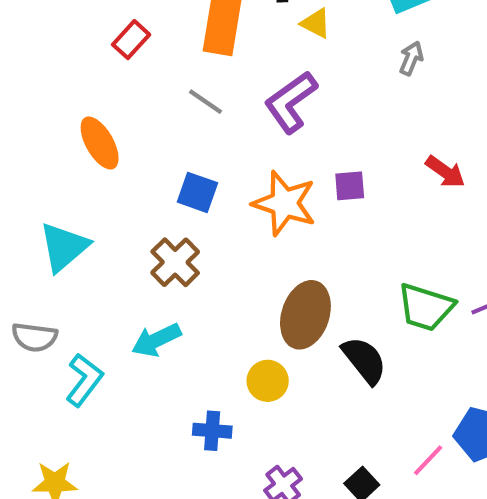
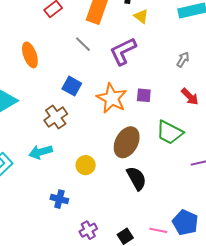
gray arrow: (411, 58) -> (183, 59), moved
green trapezoid: (426, 307) -> (170, 132), moved
brown ellipse: (305, 315) -> (127, 142), moved
yellow circle: (268, 381) -> (86, 165), moved
pink line: (428, 460) -> (158, 230), turned 48

